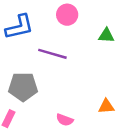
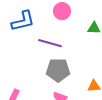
gray pentagon: (23, 87) -> (58, 70), moved

